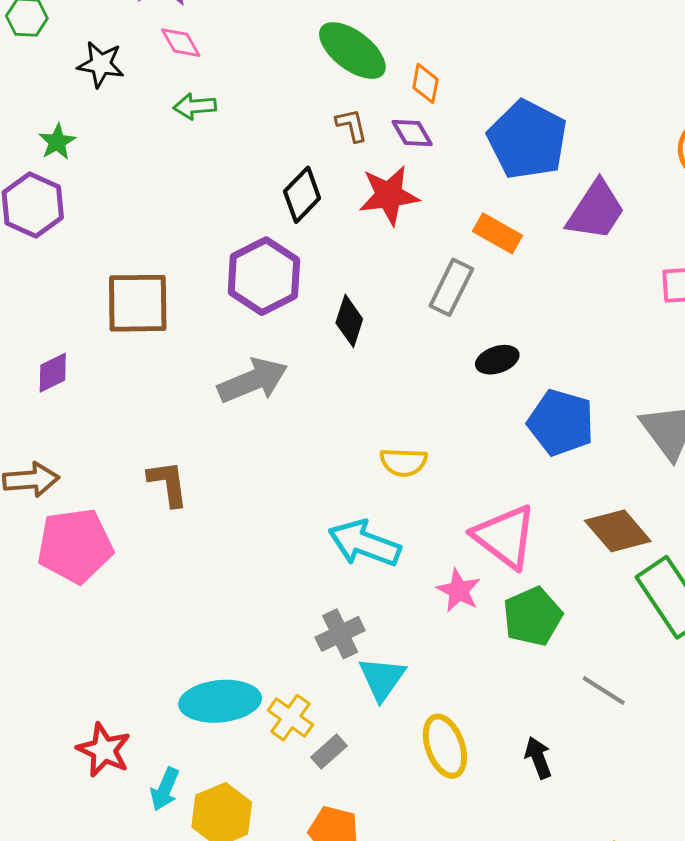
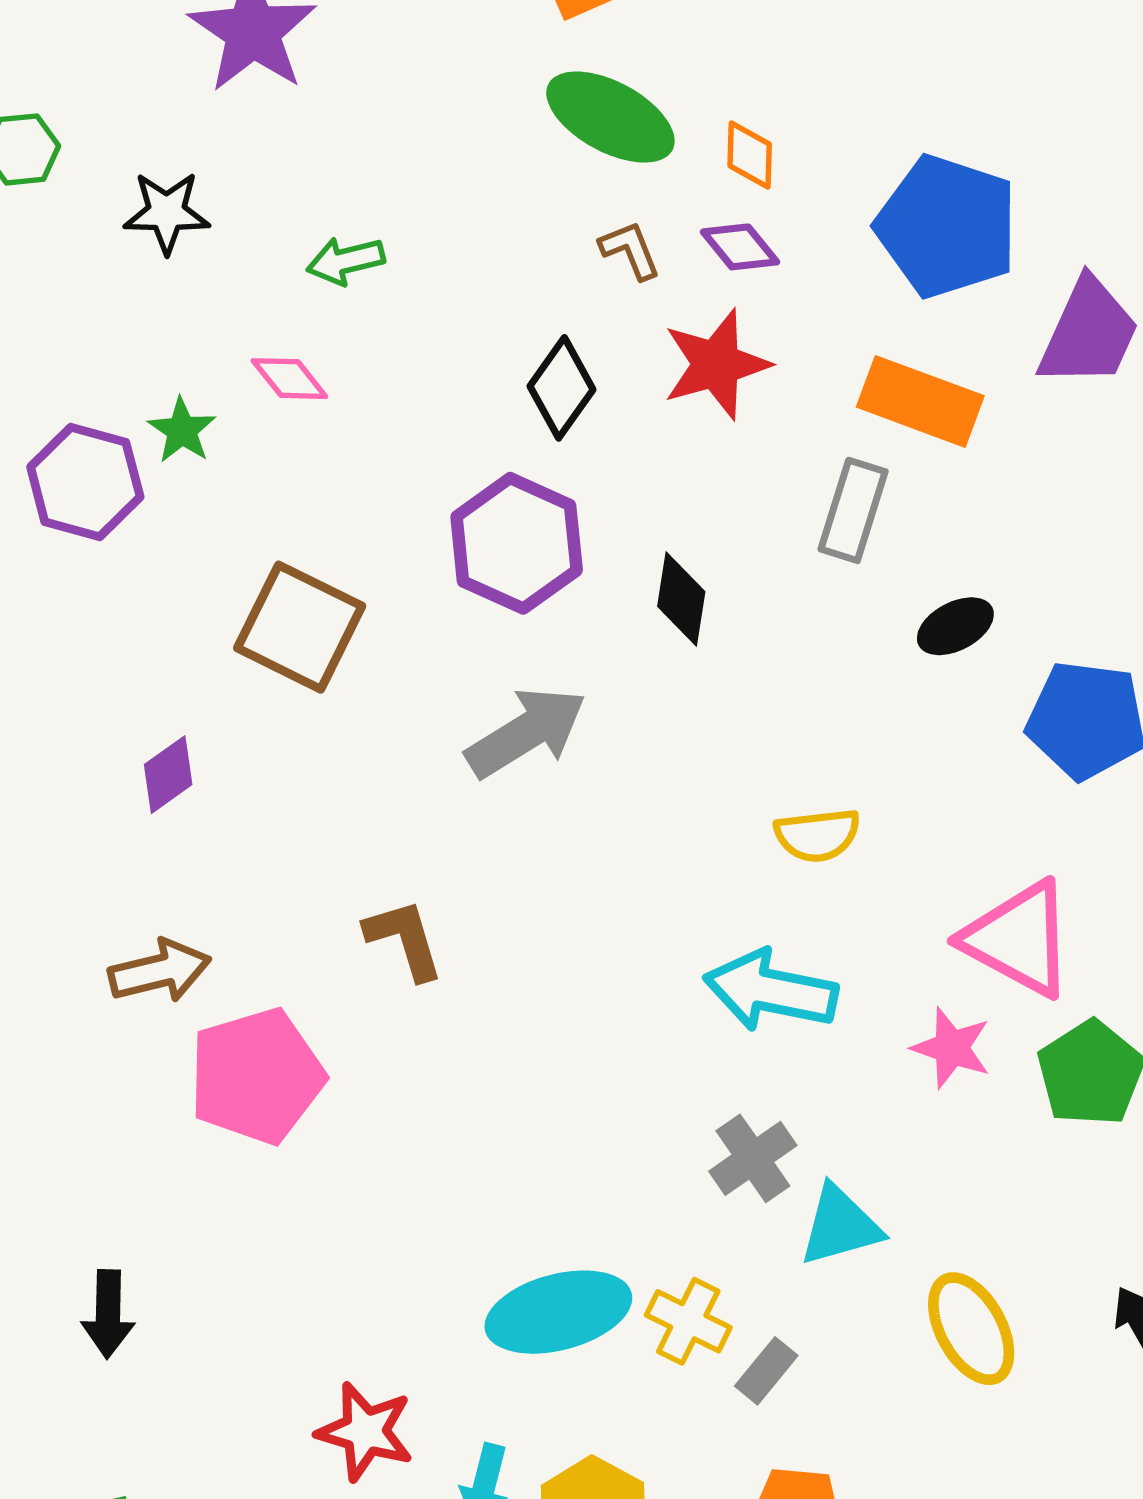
pink diamond: (181, 43) -> (289, 379), moved
green star: (57, 142) -> (182, 430), moved
orange rectangle: (498, 233) -> (920, 401), size x1.4
brown square: (138, 303) -> (300, 627), turned 36
cyan triangle: (382, 678) -> (840, 1226), turned 48

